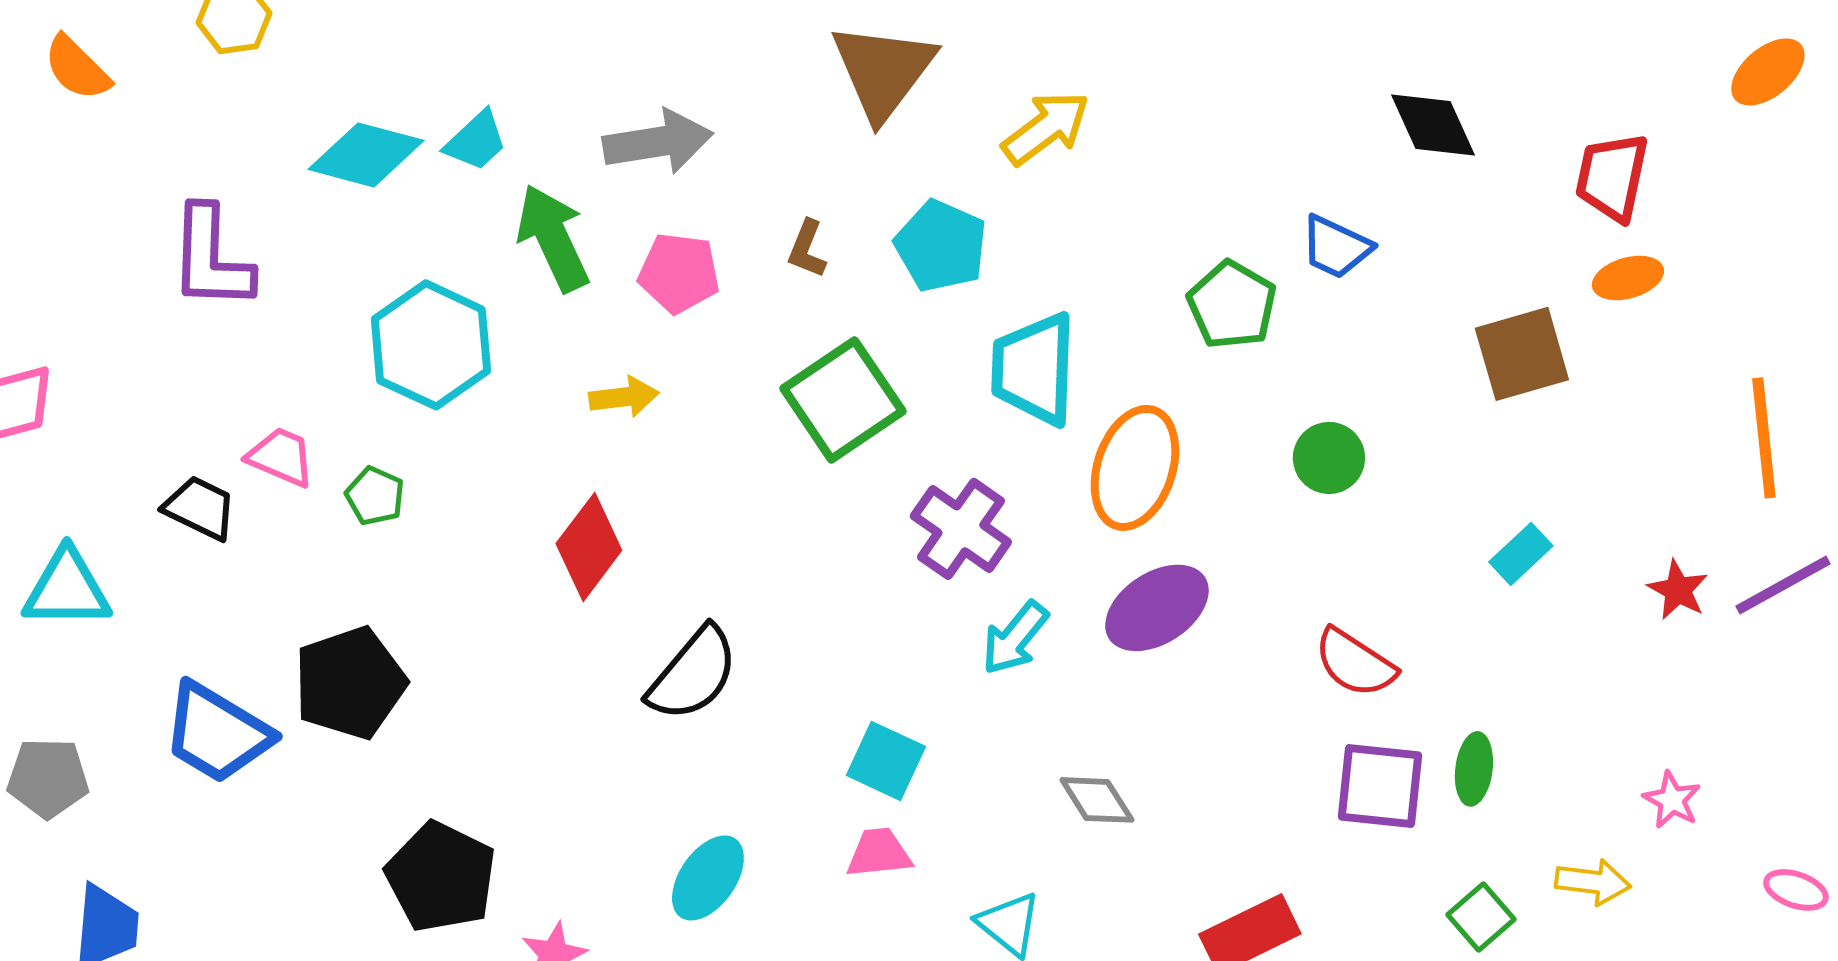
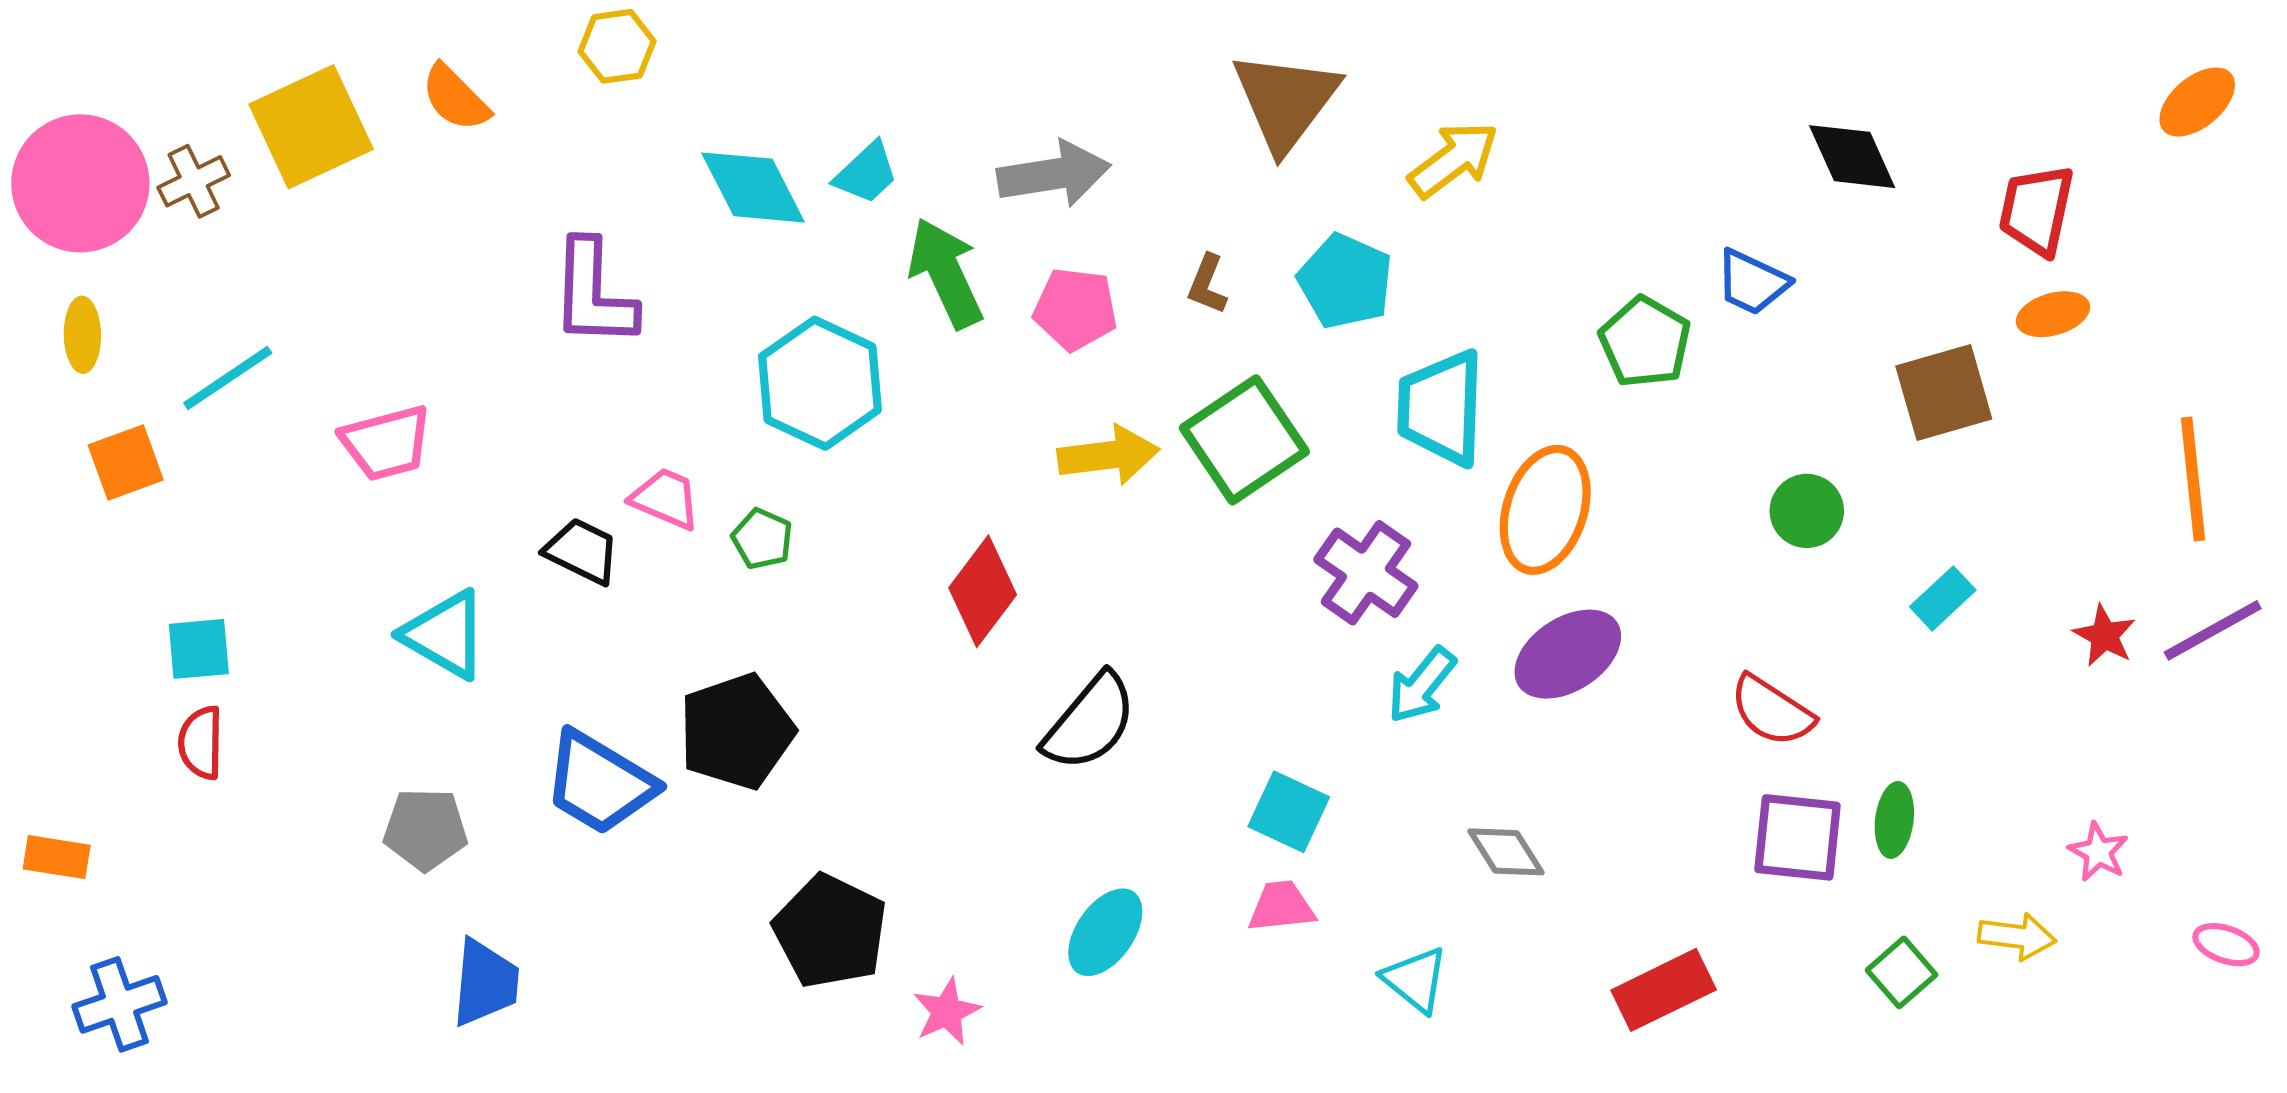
cyan diamond: (366, 155) -> (753, 187), turned 48
yellow arrow: (624, 397) -> (1108, 455), moved, size x1.4
green circle: (1329, 458) -> (1807, 511), moved
cyan triangle: (67, 589) -> (445, 635), turned 30

